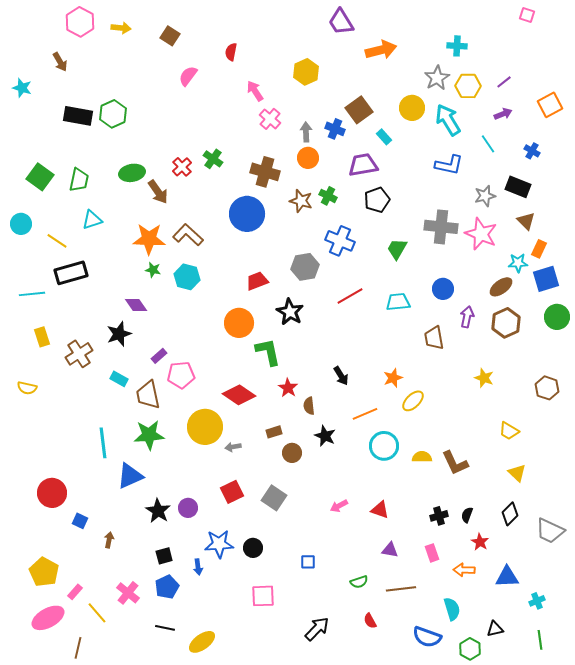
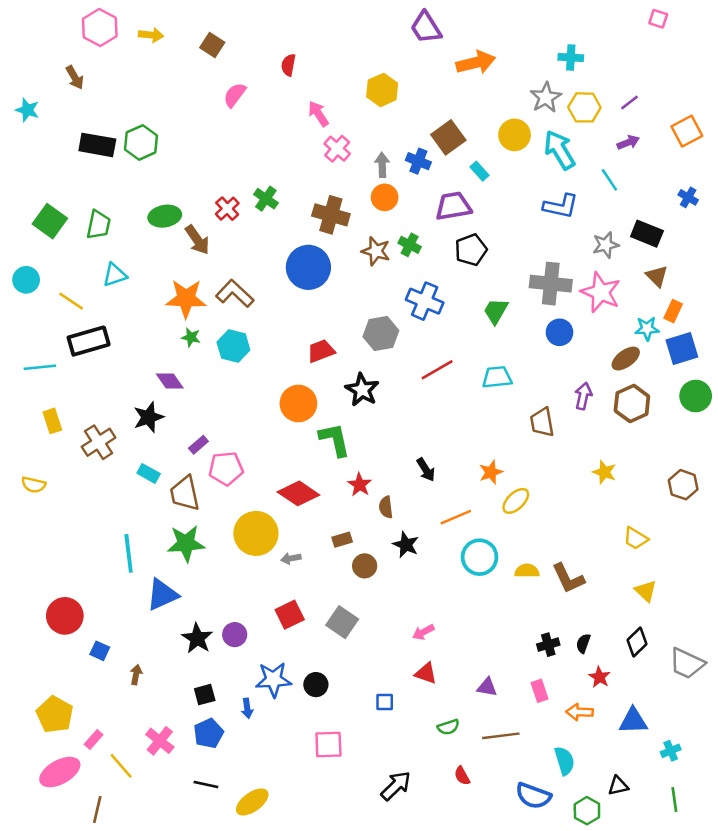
blue cross: (532, 151) -> (688, 197), moved
blue circle: (443, 289) -> (559, 332), moved
red triangle: (380, 510) -> (426, 673), moved

